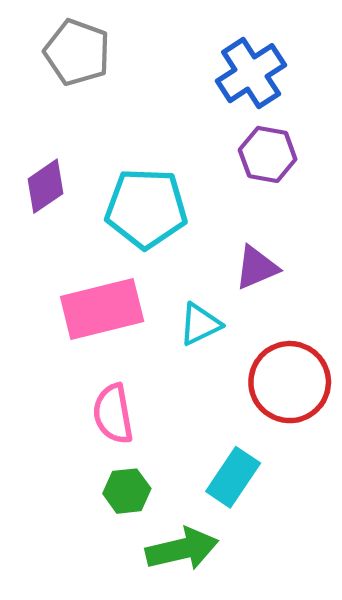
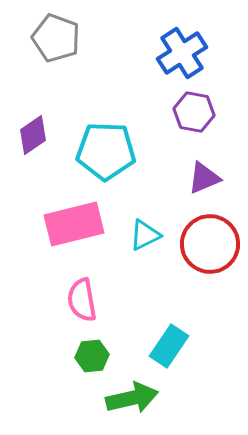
purple triangle: (257, 268) -> (204, 178), moved
red circle: (290, 382) -> (210, 244), moved

